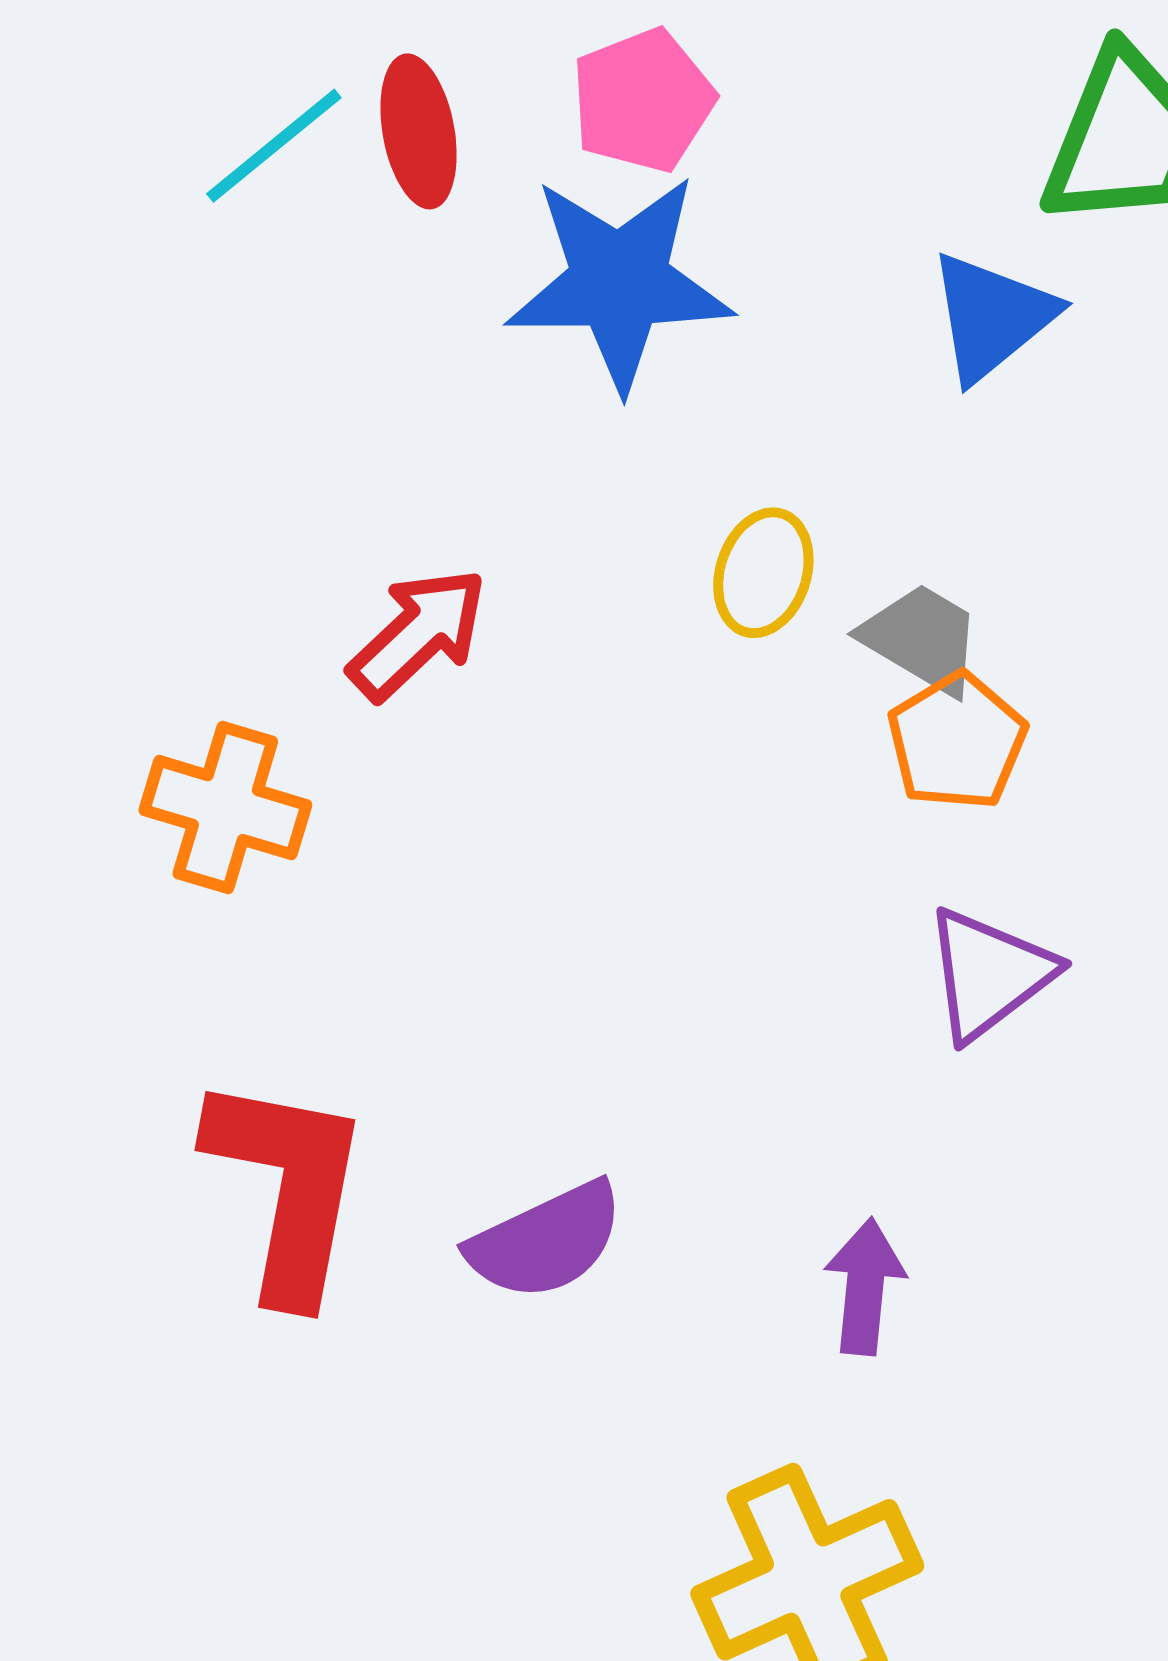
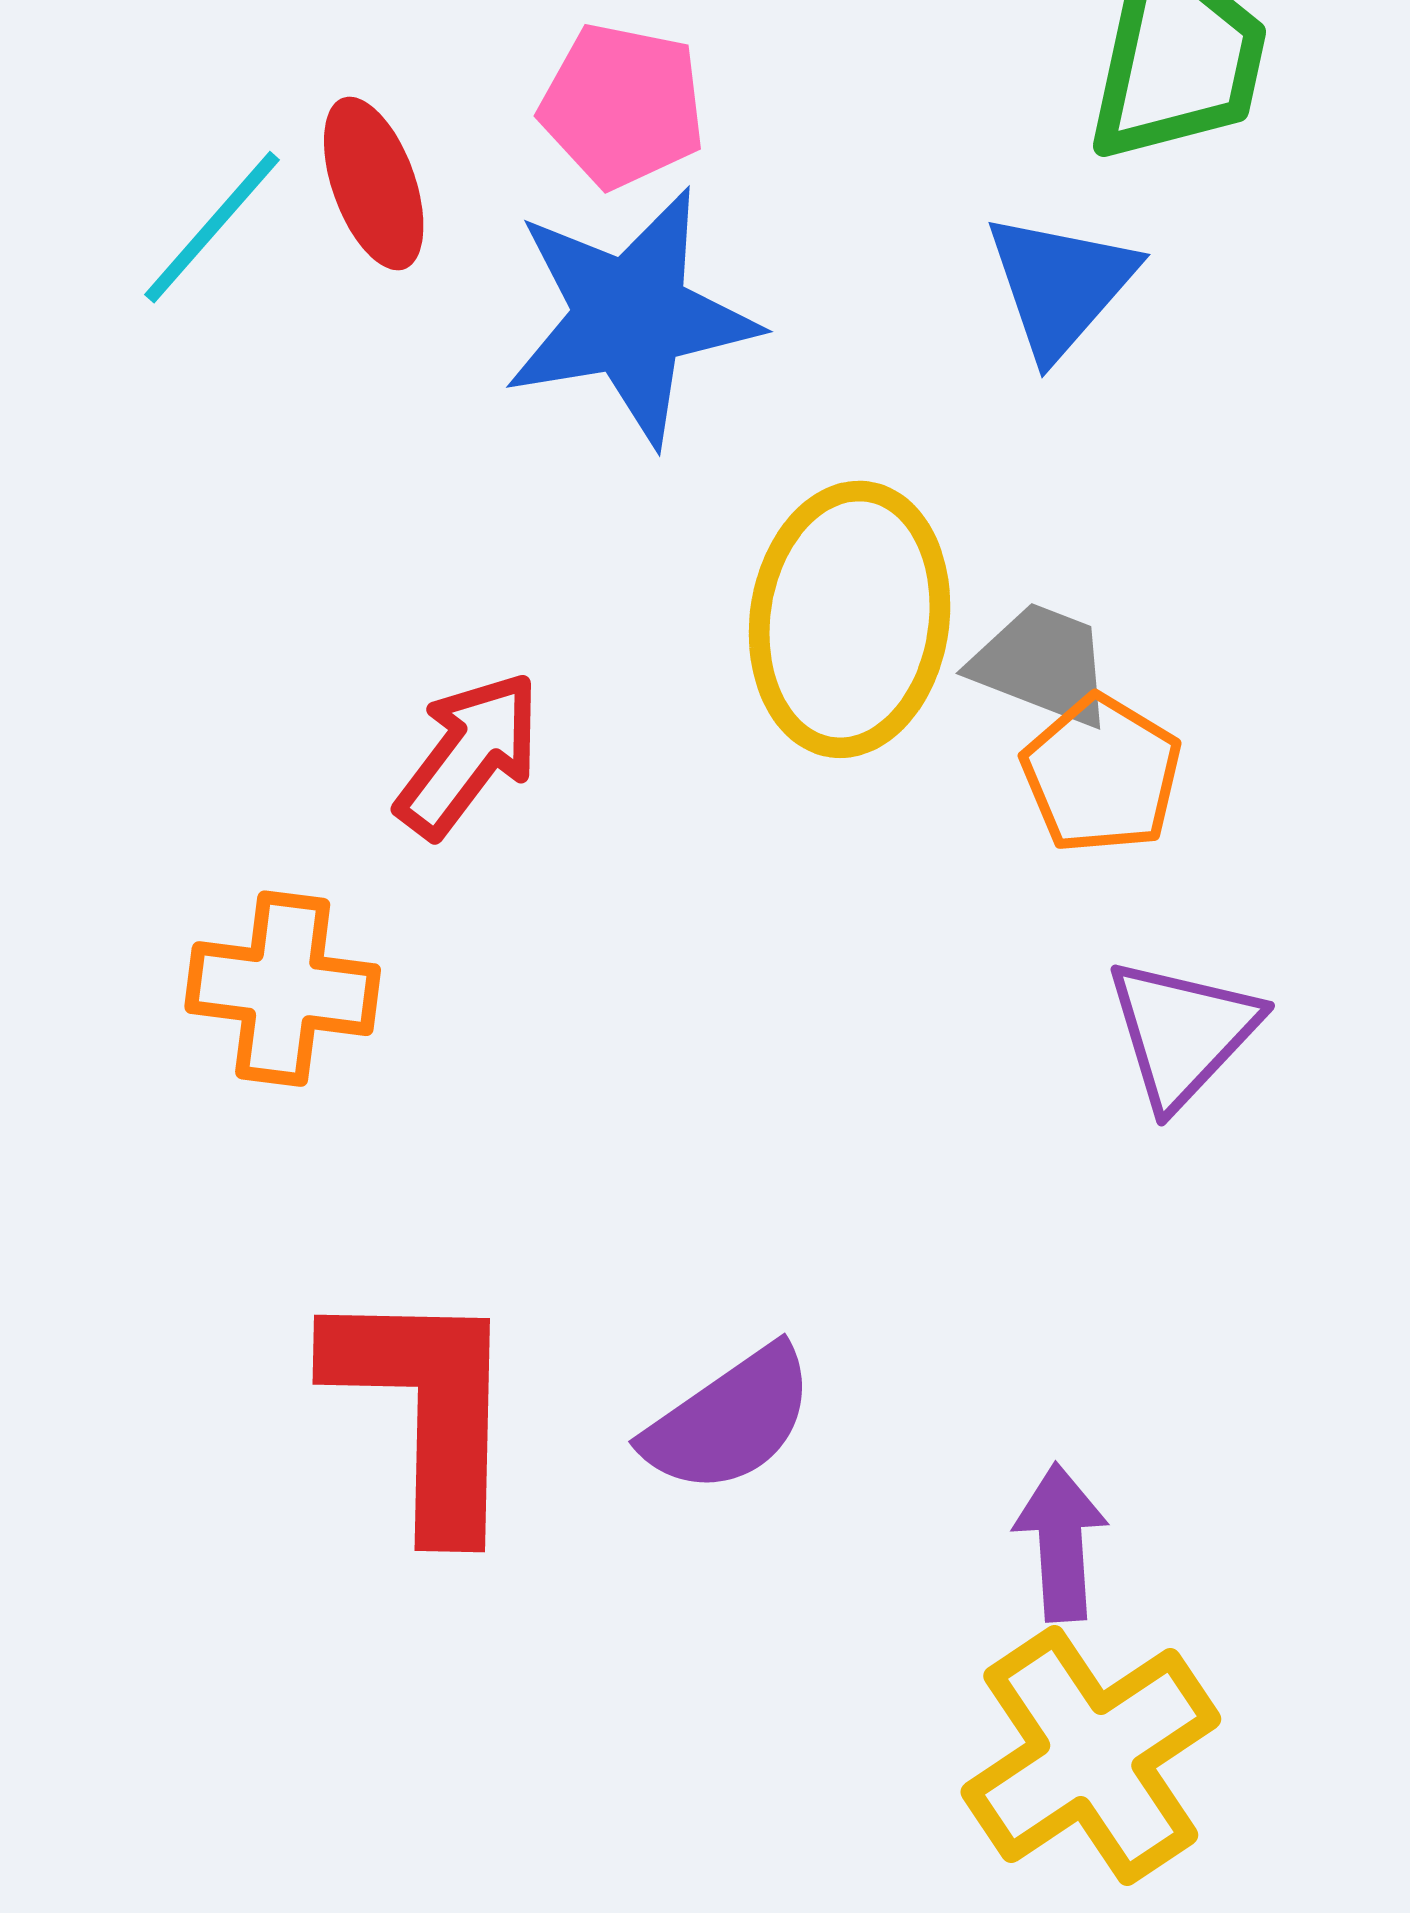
pink pentagon: (643, 100) -> (623, 106), turned -30
yellow ellipse: (763, 573) -> (850, 619), size x1.8
purple arrow: (865, 1286) -> (1061, 1542), moved

